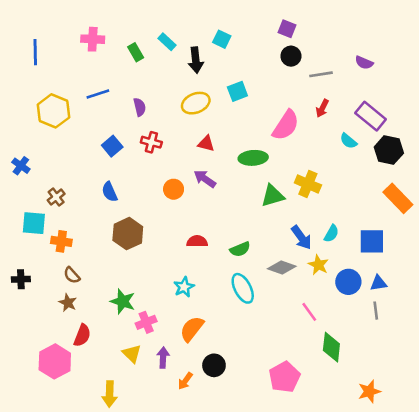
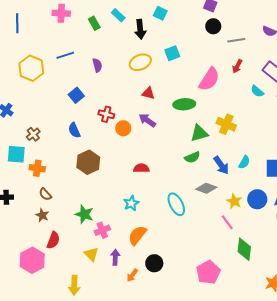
red cross: (151, 142) -> (106, 114), moved
green semicircle: (240, 249) -> (192, 157), moved
yellow star: (318, 265) -> (234, 201), moved

